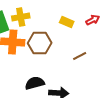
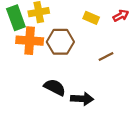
black semicircle: (35, 83) -> (55, 87), turned 42

